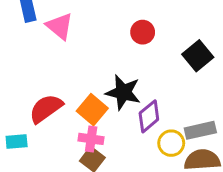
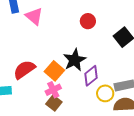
black star: (123, 92) -> (75, 60), turned 30
pink cross: (91, 139) -> (53, 90), turned -35

